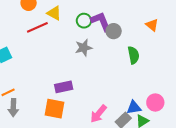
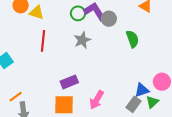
yellow triangle: (54, 13) -> (37, 12), moved
red line: (37, 27) -> (43, 41), moved, turned -50
pink arrow: (98, 114) -> (97, 100), moved

